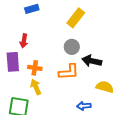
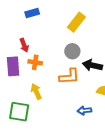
red arrow: (24, 41) -> (24, 45), turned -32
orange cross: (35, 68) -> (35, 62), moved

